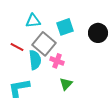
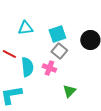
gray square: (44, 44) -> (59, 51), moved, size x0.7
green triangle: (66, 84) -> (69, 91), moved

